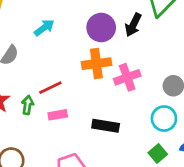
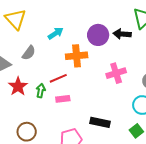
black arrow: (133, 25) -> (122, 34), turned 66
orange cross: (96, 64) -> (77, 56), moved
black rectangle: (106, 126) -> (100, 122), moved

